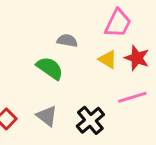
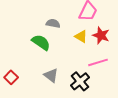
gray triangle: (47, 116) -> (51, 75), moved
black cross: (90, 120) -> (80, 81), moved

